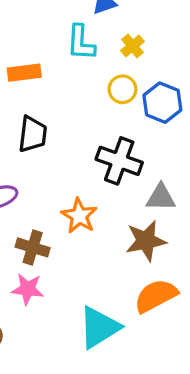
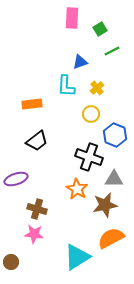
blue hexagon: (162, 103) -> (115, 135), moved
black trapezoid: (33, 134) -> (37, 141), turned 45
orange star: (79, 216) -> (77, 189), moved

